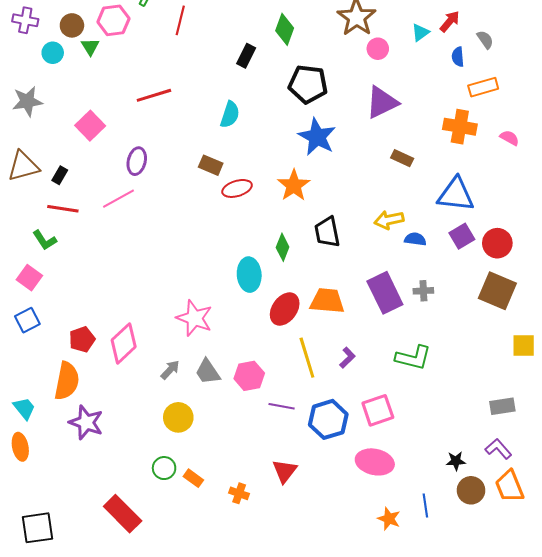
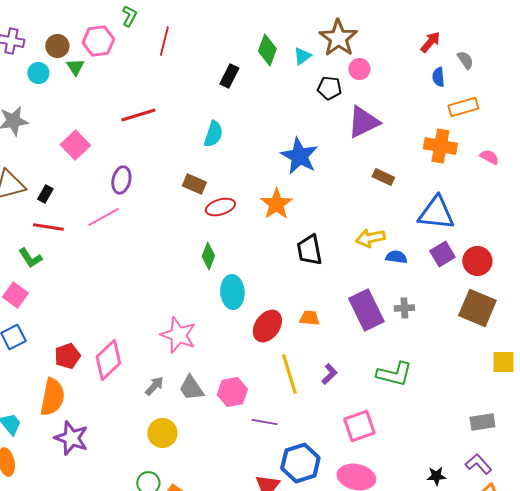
cyan triangle: (420, 32) -> (302, 56), moved
black pentagon: (308, 84) -> (329, 88), moved, size x0.6
green diamond: (283, 247) -> (208, 256), moved
orange trapezoid: (327, 301) -> (309, 318), size x0.6
blue hexagon: (328, 419) -> (300, 463), moved

